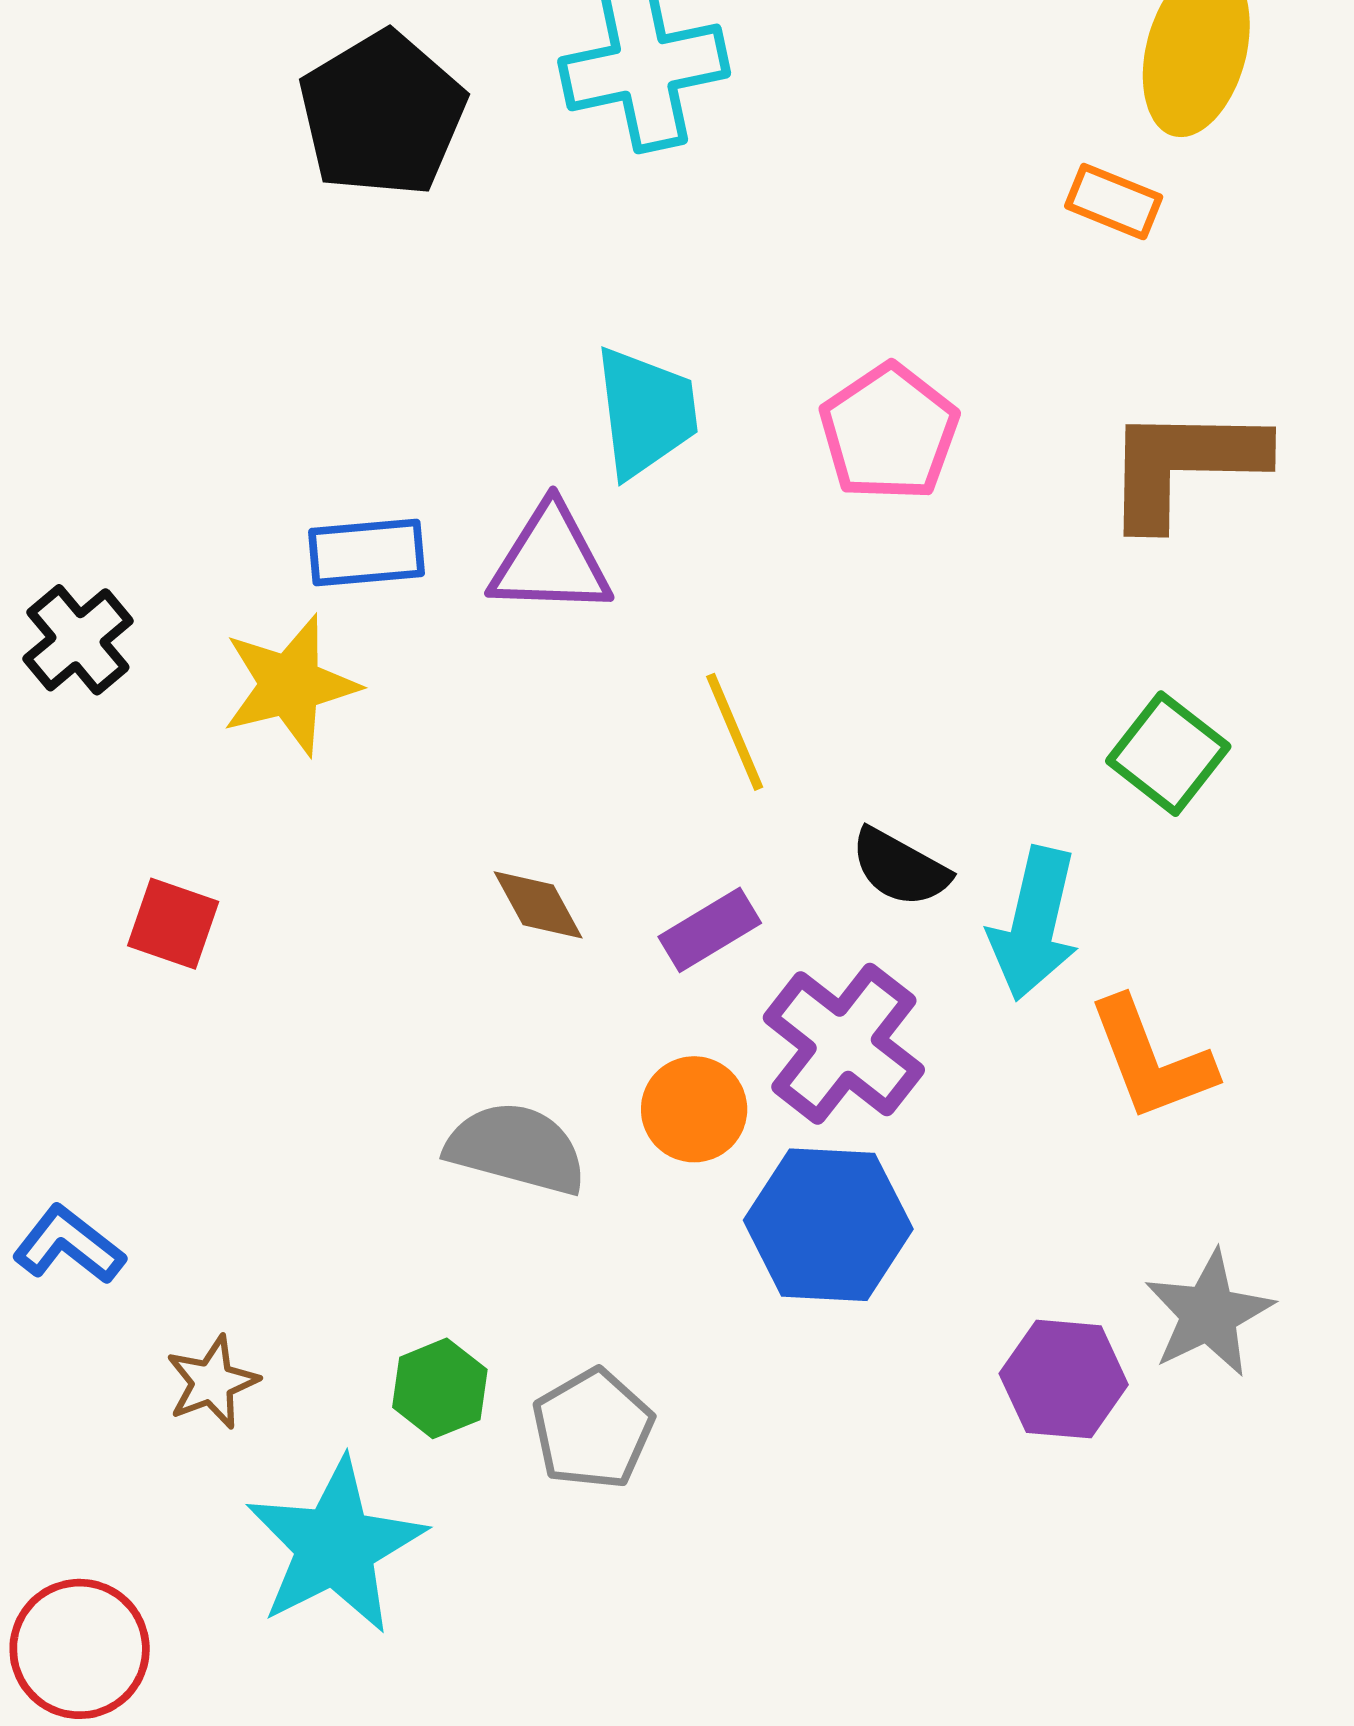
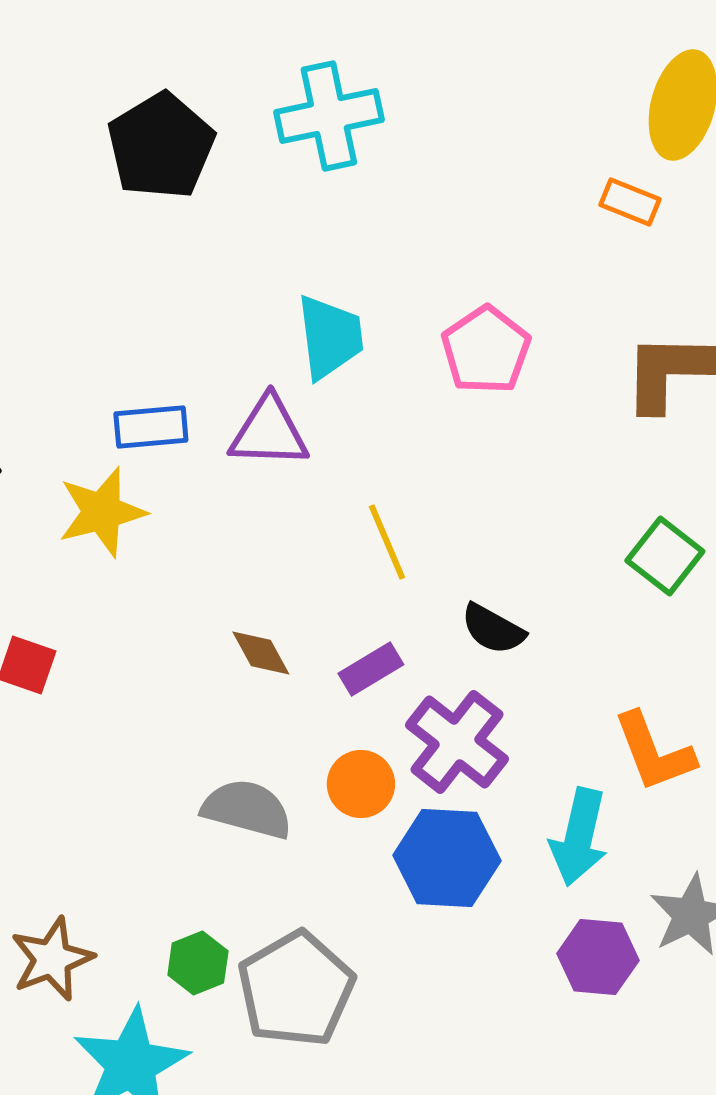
cyan arrow: (1034, 924) -> (579, 837), moved
brown star: (212, 1382) -> (52, 959), size x1.4
gray pentagon: (593, 1429) -> (296, 989), size x1.5

